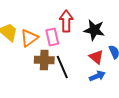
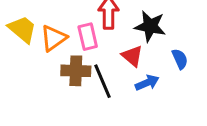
red triangle: (96, 57) -> (132, 56), moved
blue arrow: (97, 76) -> (147, 83), moved

